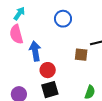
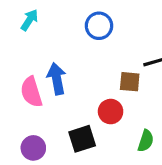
pink semicircle: (16, 34) -> (31, 92), moved
red circle: (48, 70) -> (111, 112), moved

